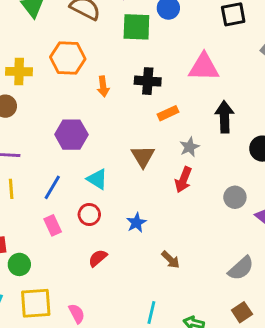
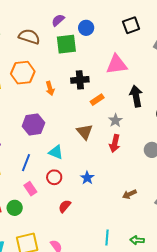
brown arrow: (171, 260) -> (129, 194), moved, turned 120
green circle: (19, 264) -> (15, 208), moved

